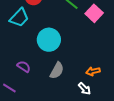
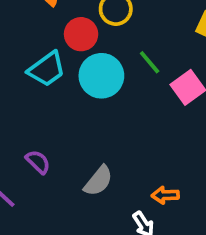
cyan circle: (49, 40) -> (101, 76), moved

